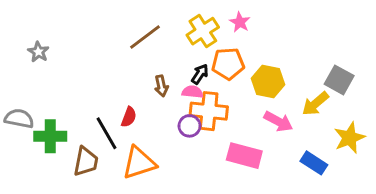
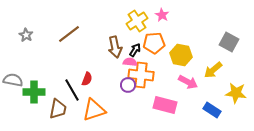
brown line: (145, 37) -> (69, 34), moved
gray square: (339, 80) -> (229, 42), moved
brown arrow: (161, 86) -> (115, 47), moved, size x1.5
yellow star: (349, 138) -> (236, 93), turned 30

